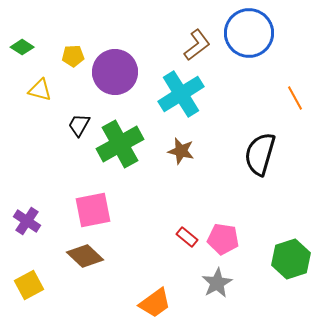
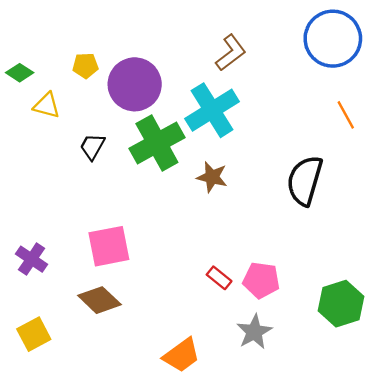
blue circle: (249, 33) -> (333, 39), moved
green diamond: (22, 47) -> (20, 73), moved
green cross: (120, 144) -> (157, 143), moved

